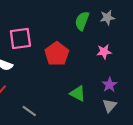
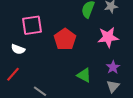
pink star: (104, 52) -> (108, 37), size x1.5

